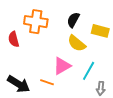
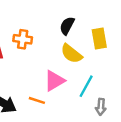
orange cross: (36, 22) -> (23, 39), moved, size x0.7
yellow rectangle: (100, 31) -> (99, 38), turned 66

